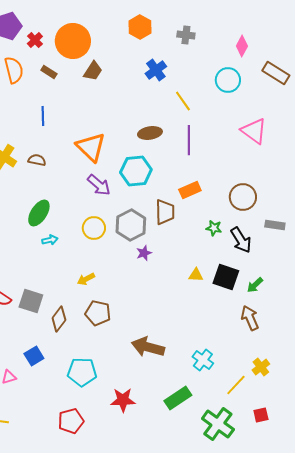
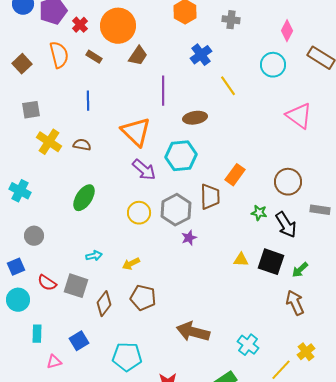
purple line: (189, 140) -> (163, 91), moved
orange rectangle: (190, 190) -> (235, 175), turned -30
cyan arrow: (50, 240) -> (94, 256), moved

